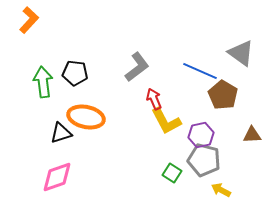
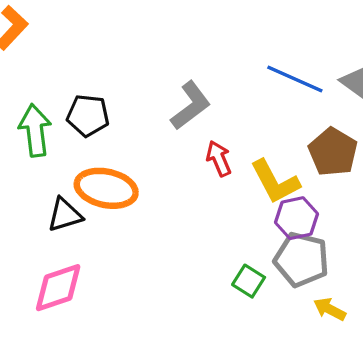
blue line: (200, 71) -> (295, 79), moved
yellow L-shape: (166, 121) -> (275, 182), moved

